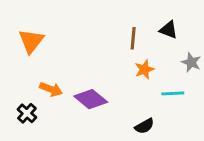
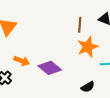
orange star: (144, 69) -> (88, 47), size x1.5

